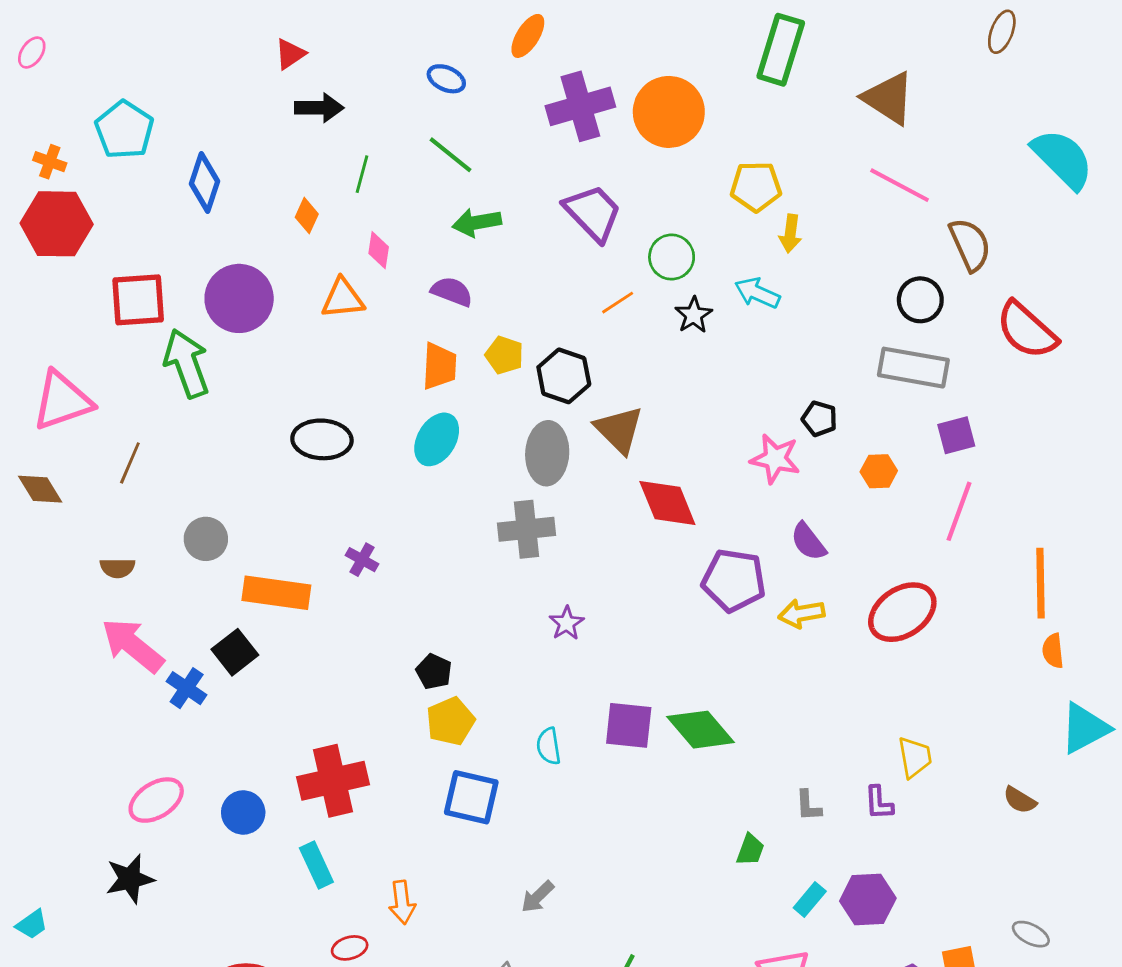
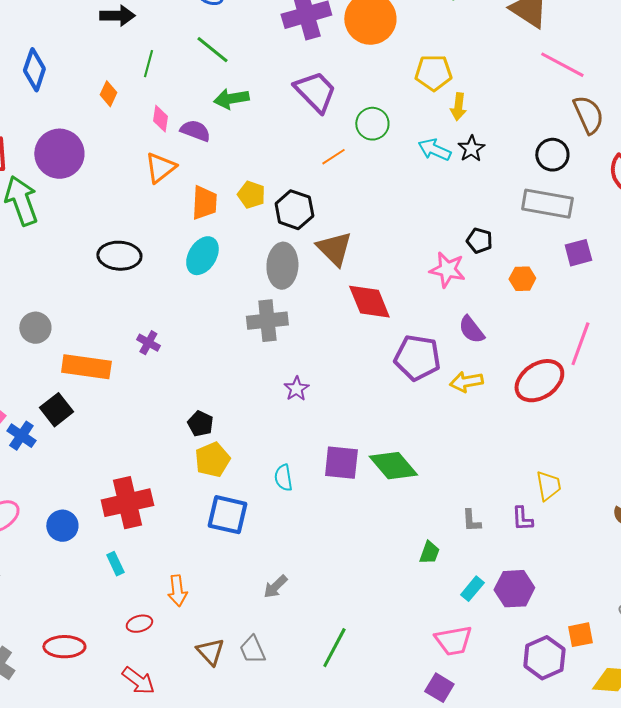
pink line: (900, 185) -> (562, 65), moved
purple semicircle: (452, 292) -> (195, 131), moved
orange triangle: (343, 298) -> (160, 168), moved, turned -32
black star: (694, 315) -> (471, 149), moved
pink line: (959, 511) -> (580, 344), moved
cyan rectangle: (316, 865) -> (115, 564), size x0.7

